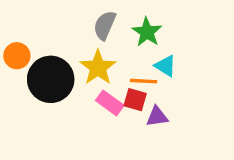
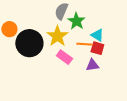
green star: (147, 32) -> (76, 21), moved
red square: (135, 100) -> (97, 48), moved

